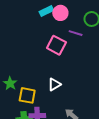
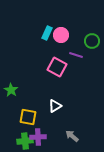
cyan rectangle: (46, 11) -> (47, 33), turned -40
green star: (10, 83) -> (11, 90), moved

